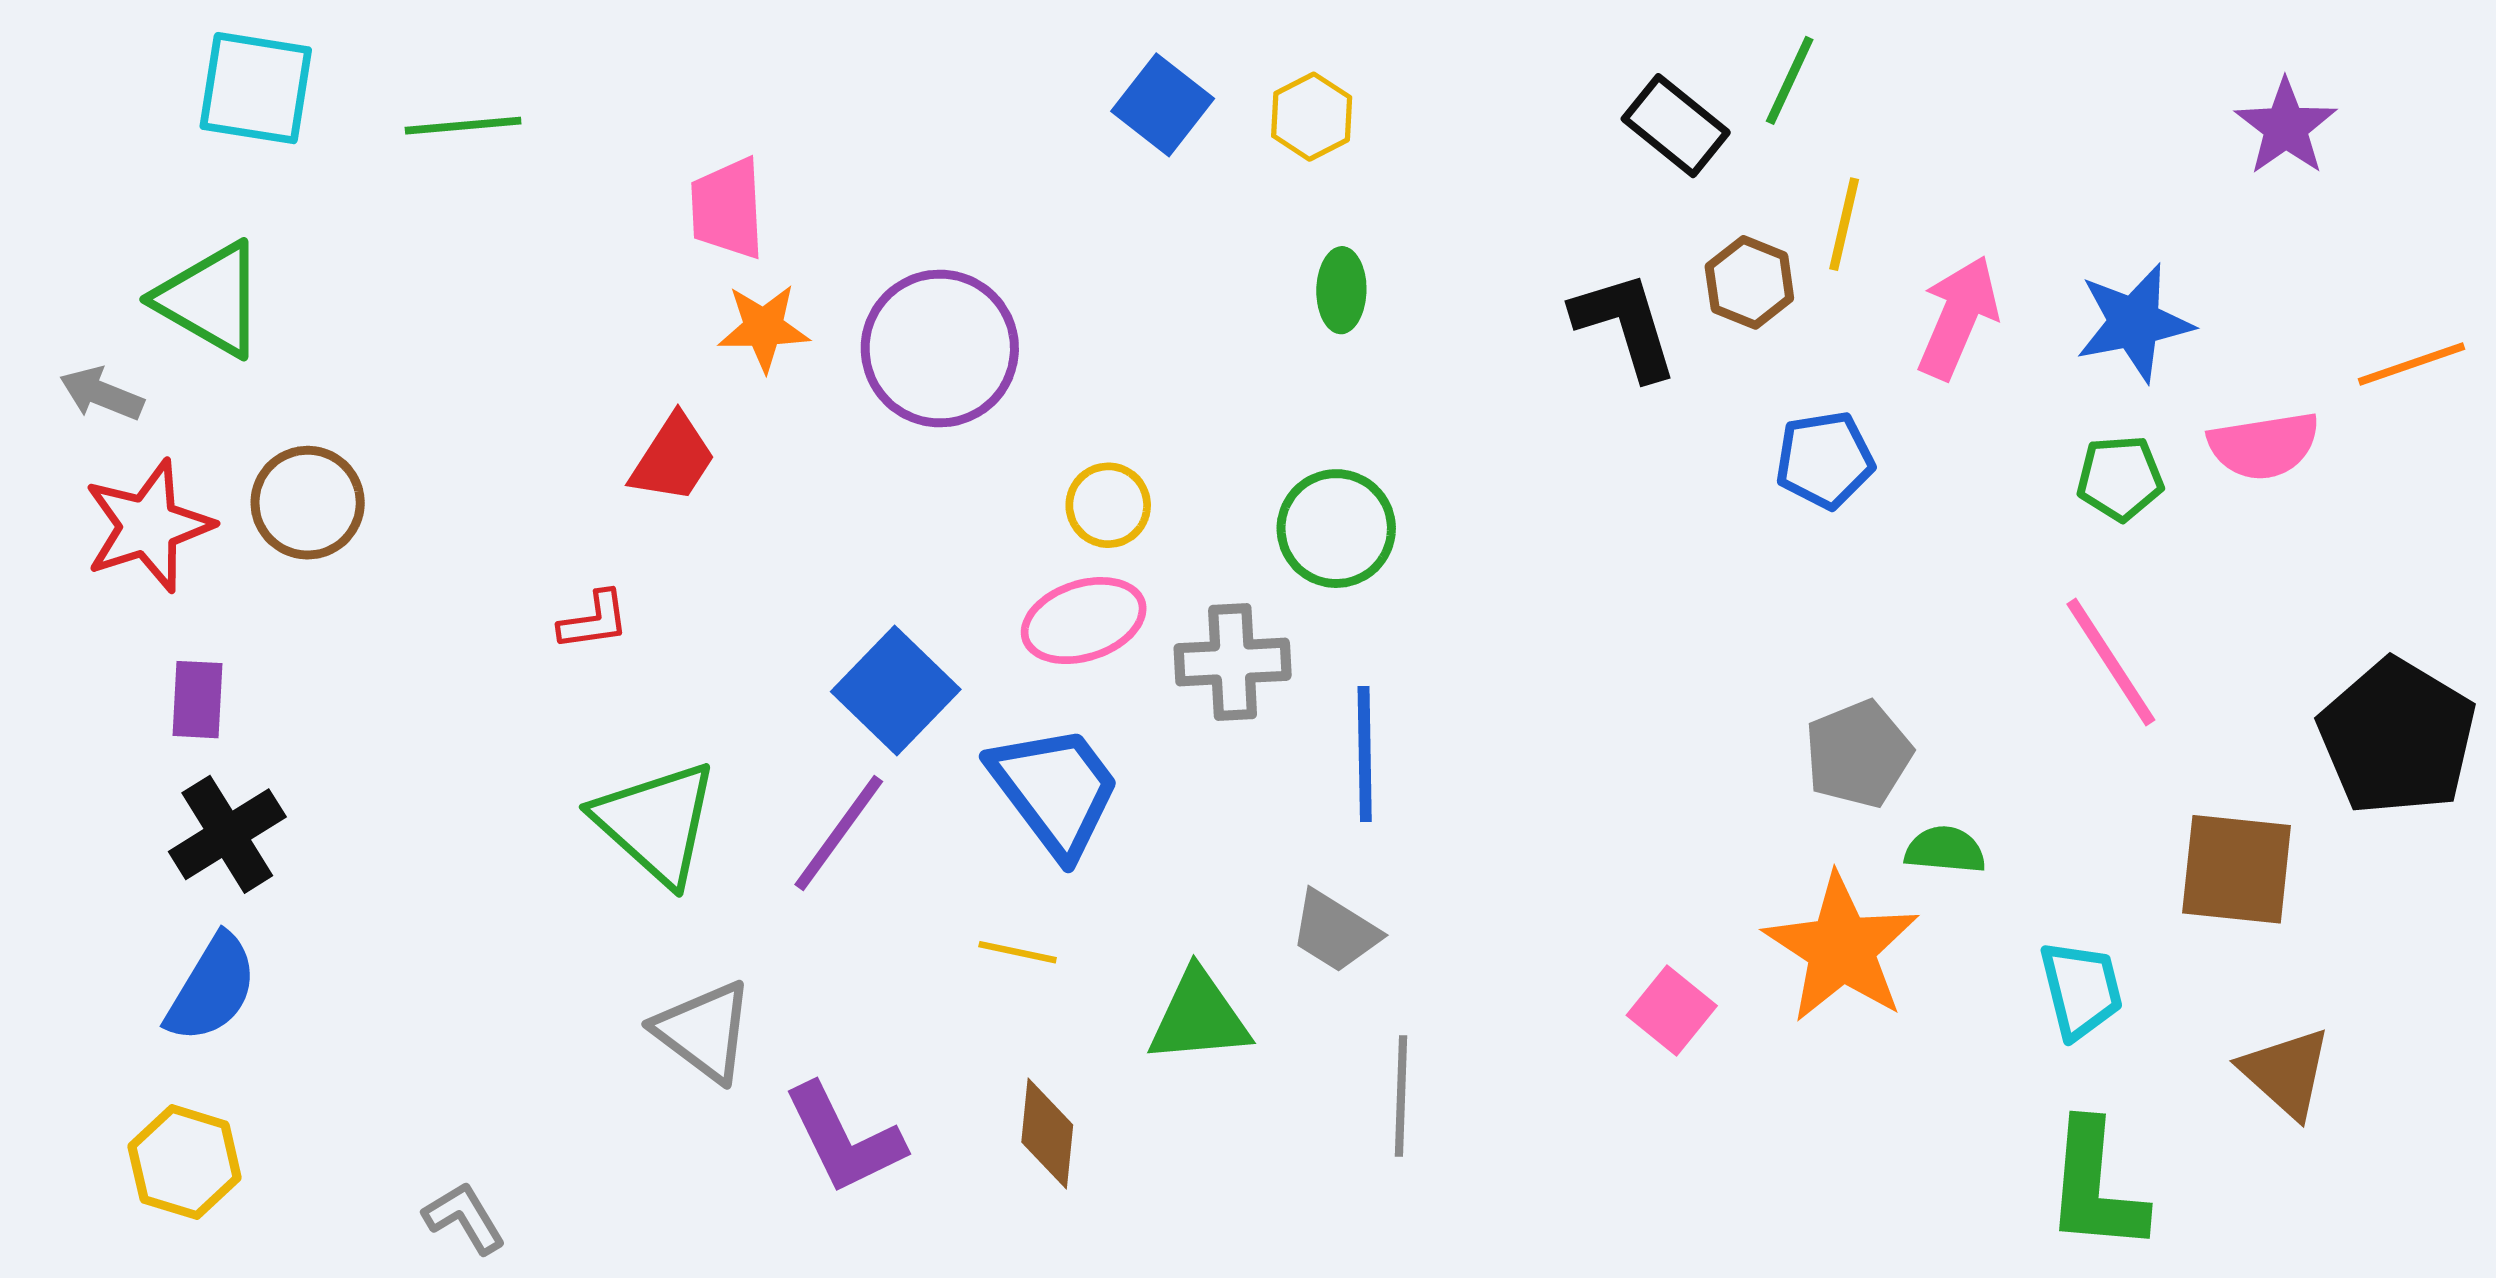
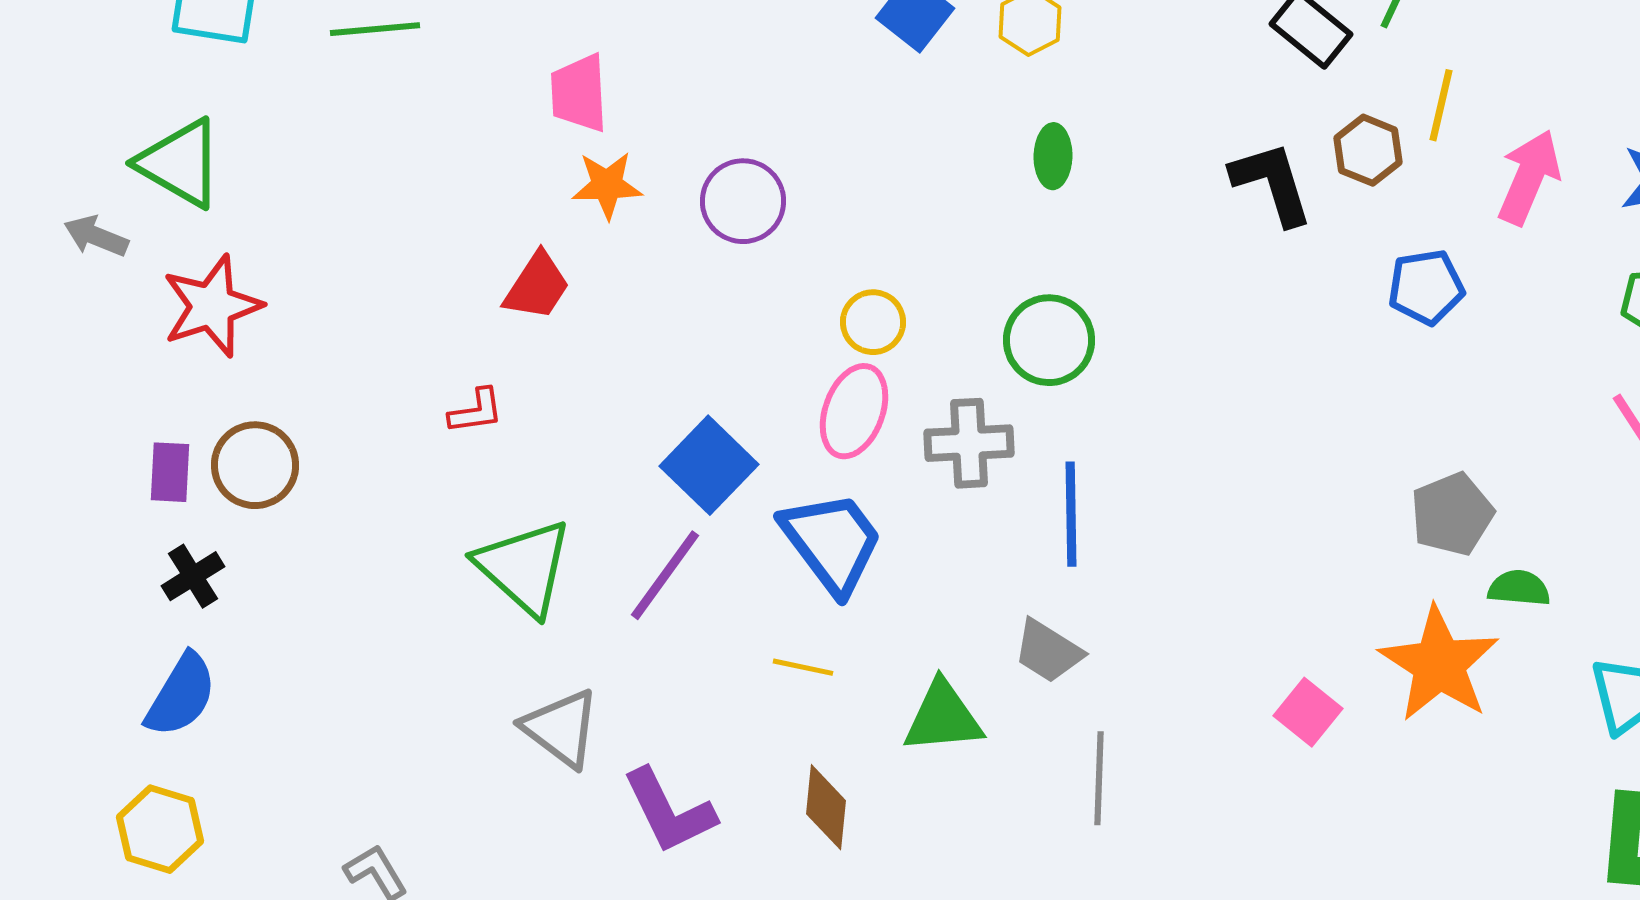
purple circle: (940, 348) -> (743, 201), size x0.7
brown circle: (308, 503) -> (255, 465), moved
red star: (148, 526) -> (212, 306), moved
pink ellipse: (1084, 621) -> (854, 411), turned -52
black cross: (227, 834) -> (193, 576), size x0.7

